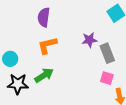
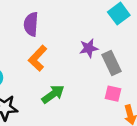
orange L-shape: (47, 45) -> (38, 58), turned -30
green arrow: (44, 75) -> (53, 94), moved

